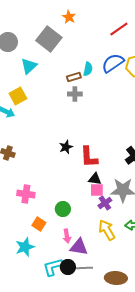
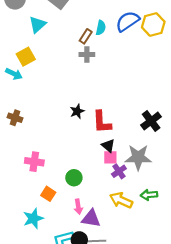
brown rectangle: (74, 77) -> (86, 36), turned -40
black triangle: (95, 179) -> (108, 146), turned 32
yellow arrow: (107, 230) -> (121, 200), turned -35

